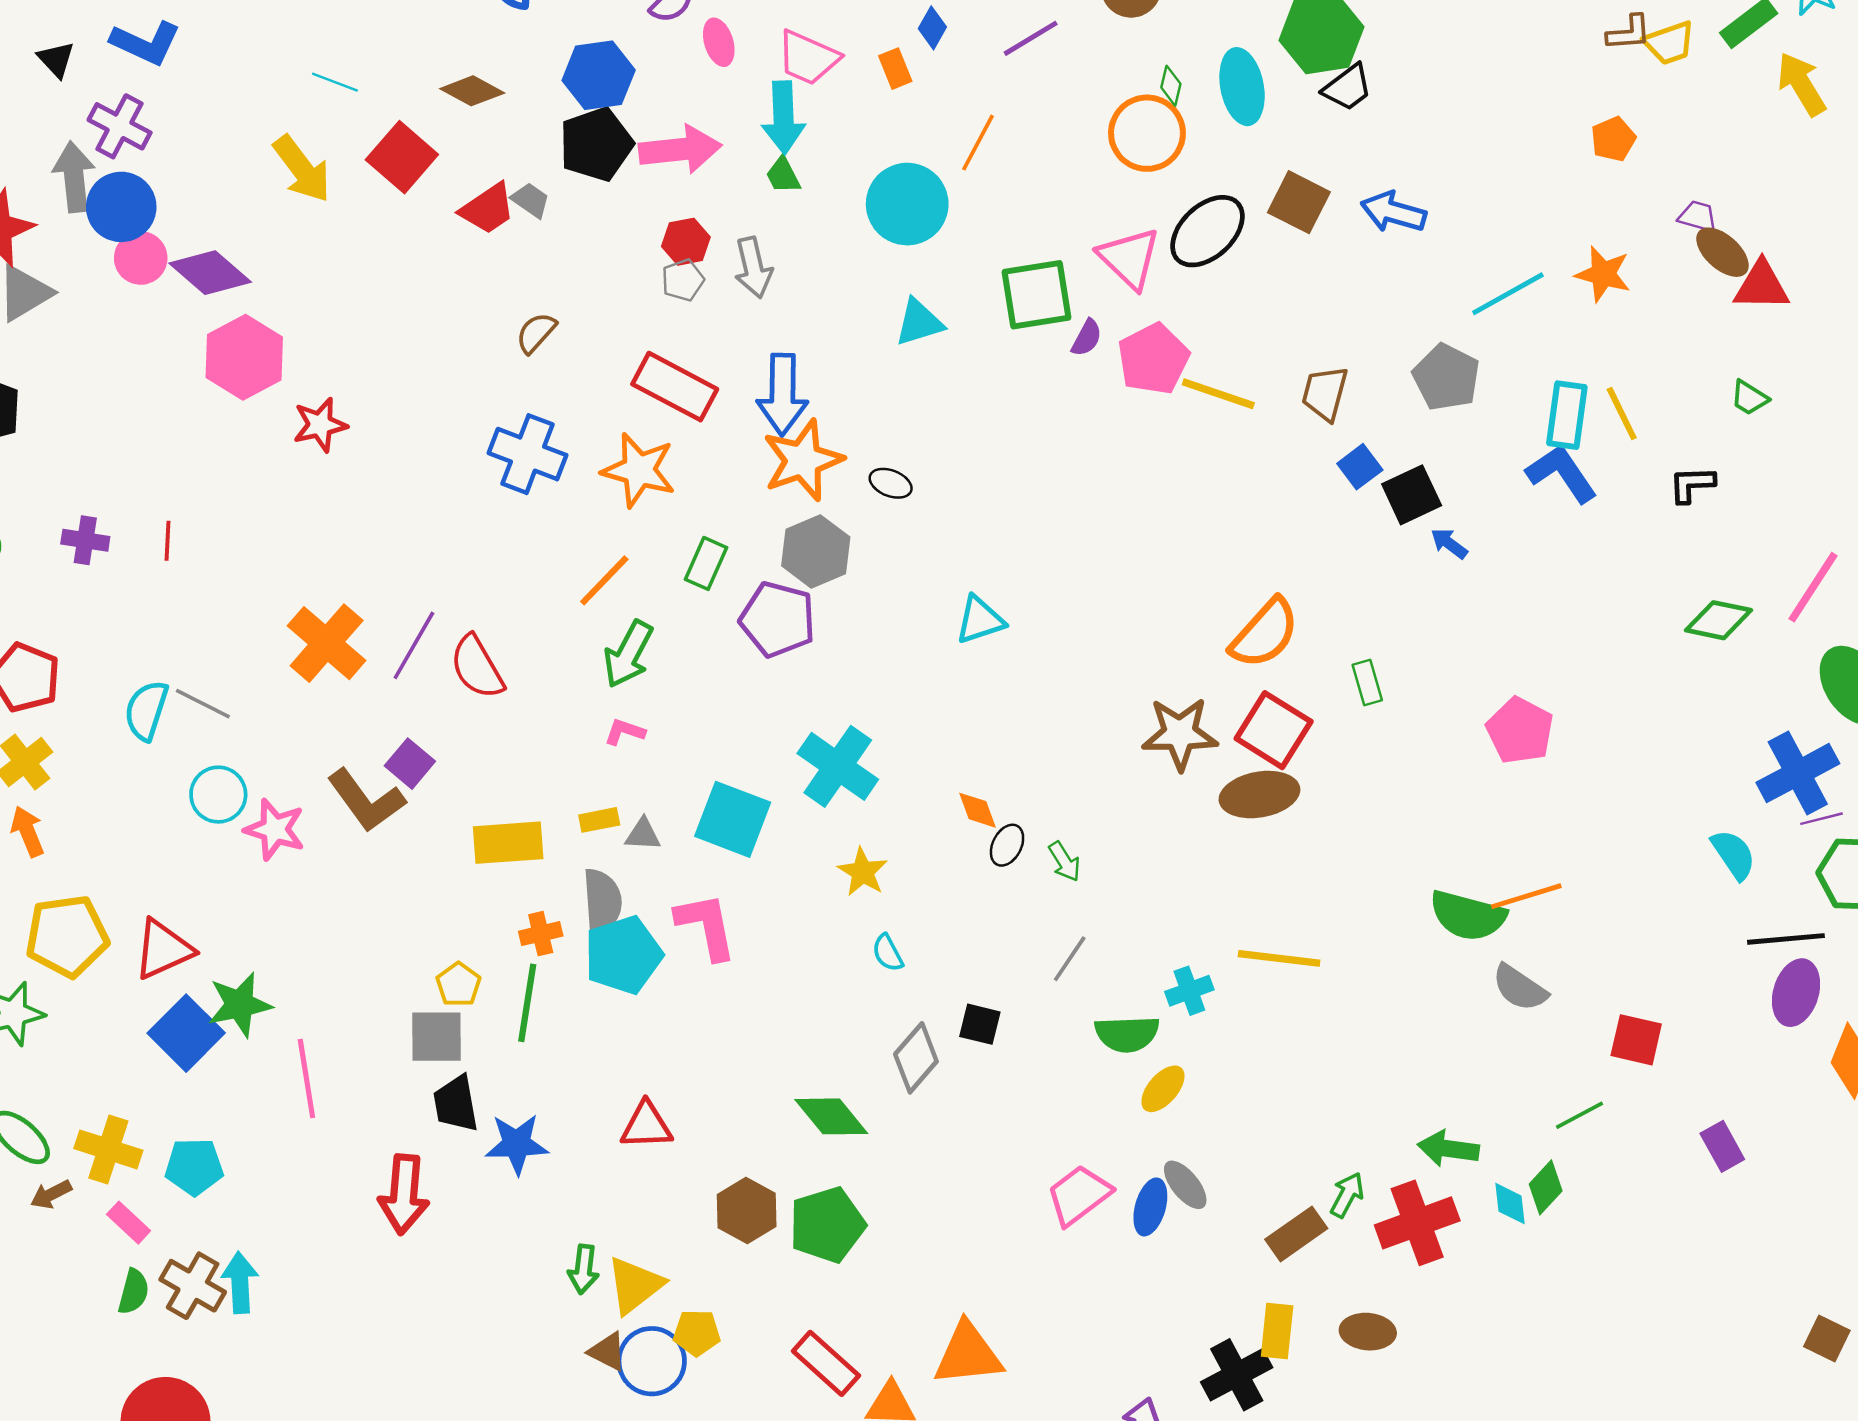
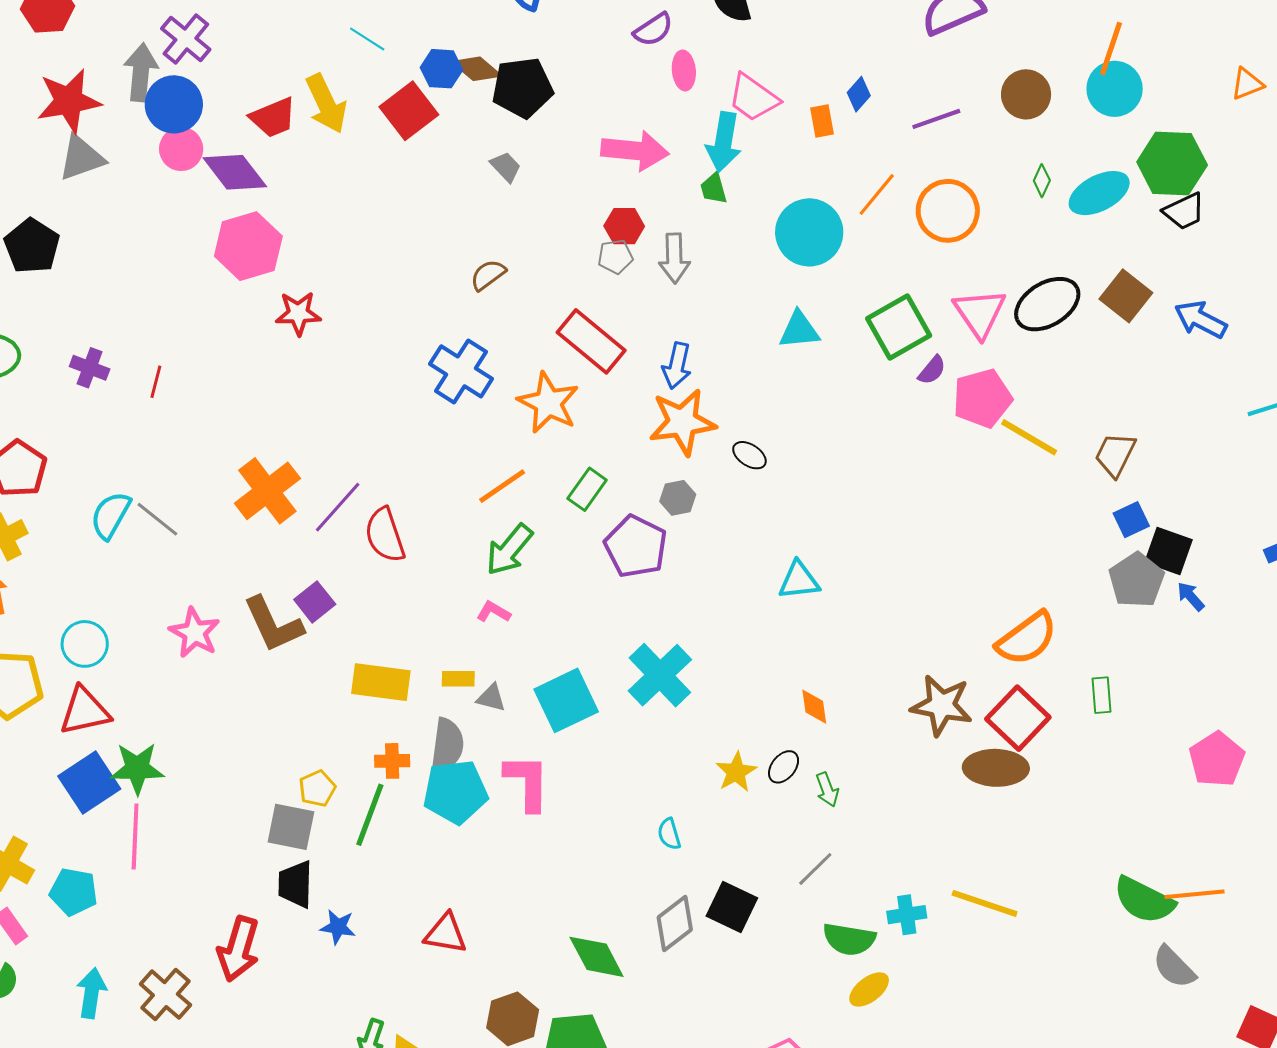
blue hexagon: (599, 75) -> (441, 69), moved, size x0.7
cyan ellipse: (1242, 87) -> (1099, 193), turned 62
orange circle: (1147, 133) -> (948, 211), moved
black pentagon: (596, 144) -> (522, 88), moved
red trapezoid: (488, 209) -> (273, 117), moved
green square: (1036, 295) -> (899, 327), turned -32
gray pentagon: (1446, 377) -> (1137, 580), moved
blue arrow: (782, 395) -> (677, 366), size x0.7
black square: (1412, 495) -> (1168, 551), turned 33
gray hexagon: (816, 551) -> (678, 498), size x0.6
cyan circle: (218, 795) -> (85, 644), moved
orange diamond: (978, 810) -> (814, 707), moved
cyan square: (733, 819) -> (566, 700), turned 32
yellow star: (863, 872) -> (736, 772), moved
black square: (980, 1024) -> (732, 907), size x1.4
pink line: (306, 1078) -> (135, 836), moved
blue star: (517, 1144) -> (338, 927), size x0.7
brown cross: (193, 1286) -> (165, 995), moved

